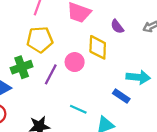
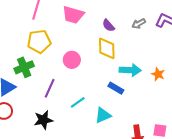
yellow diamond: (98, 47) -> (107, 48), moved
purple line: (51, 74) -> (50, 88), moved
cyan line: (78, 109) -> (78, 102), turned -56

